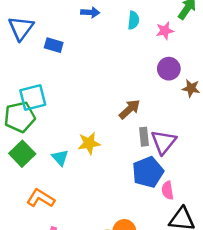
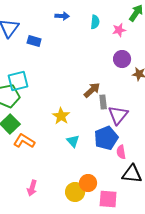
gray rectangle: (144, 137) -> (103, 102), moved
yellow star: (89, 143) -> (61, 116), turned -30
cyan triangle: (60, 158) -> (73, 141), moved
orange L-shape: (41, 198) -> (24, 141), moved

